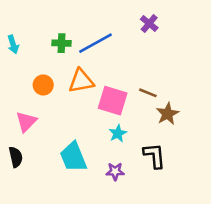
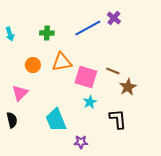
blue line: (96, 43) -> (88, 28), moved
purple star: (115, 171) -> (81, 142), moved

